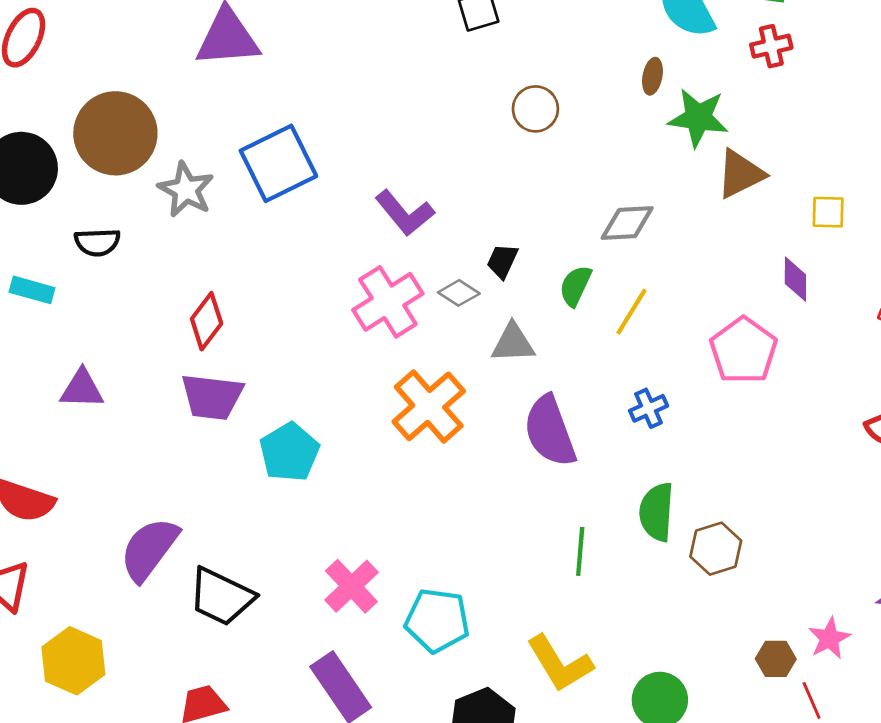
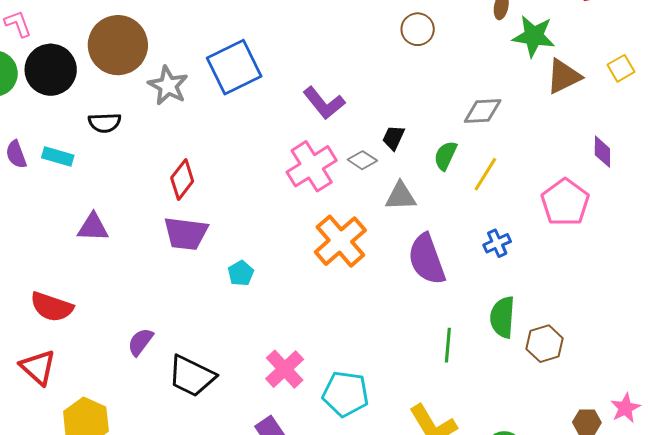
yellow square: (828, 212) -> (621, 68), moved, turned -32
cyan pentagon: (289, 452) -> (241, 273), size x0.6
purple semicircle: (149, 549) -> (140, 342), size x0.6

